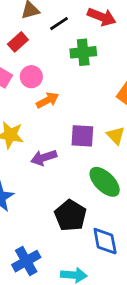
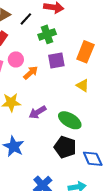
purple square: (82, 136) -> (56, 61), moved
green ellipse: (105, 182) -> (70, 120), moved

